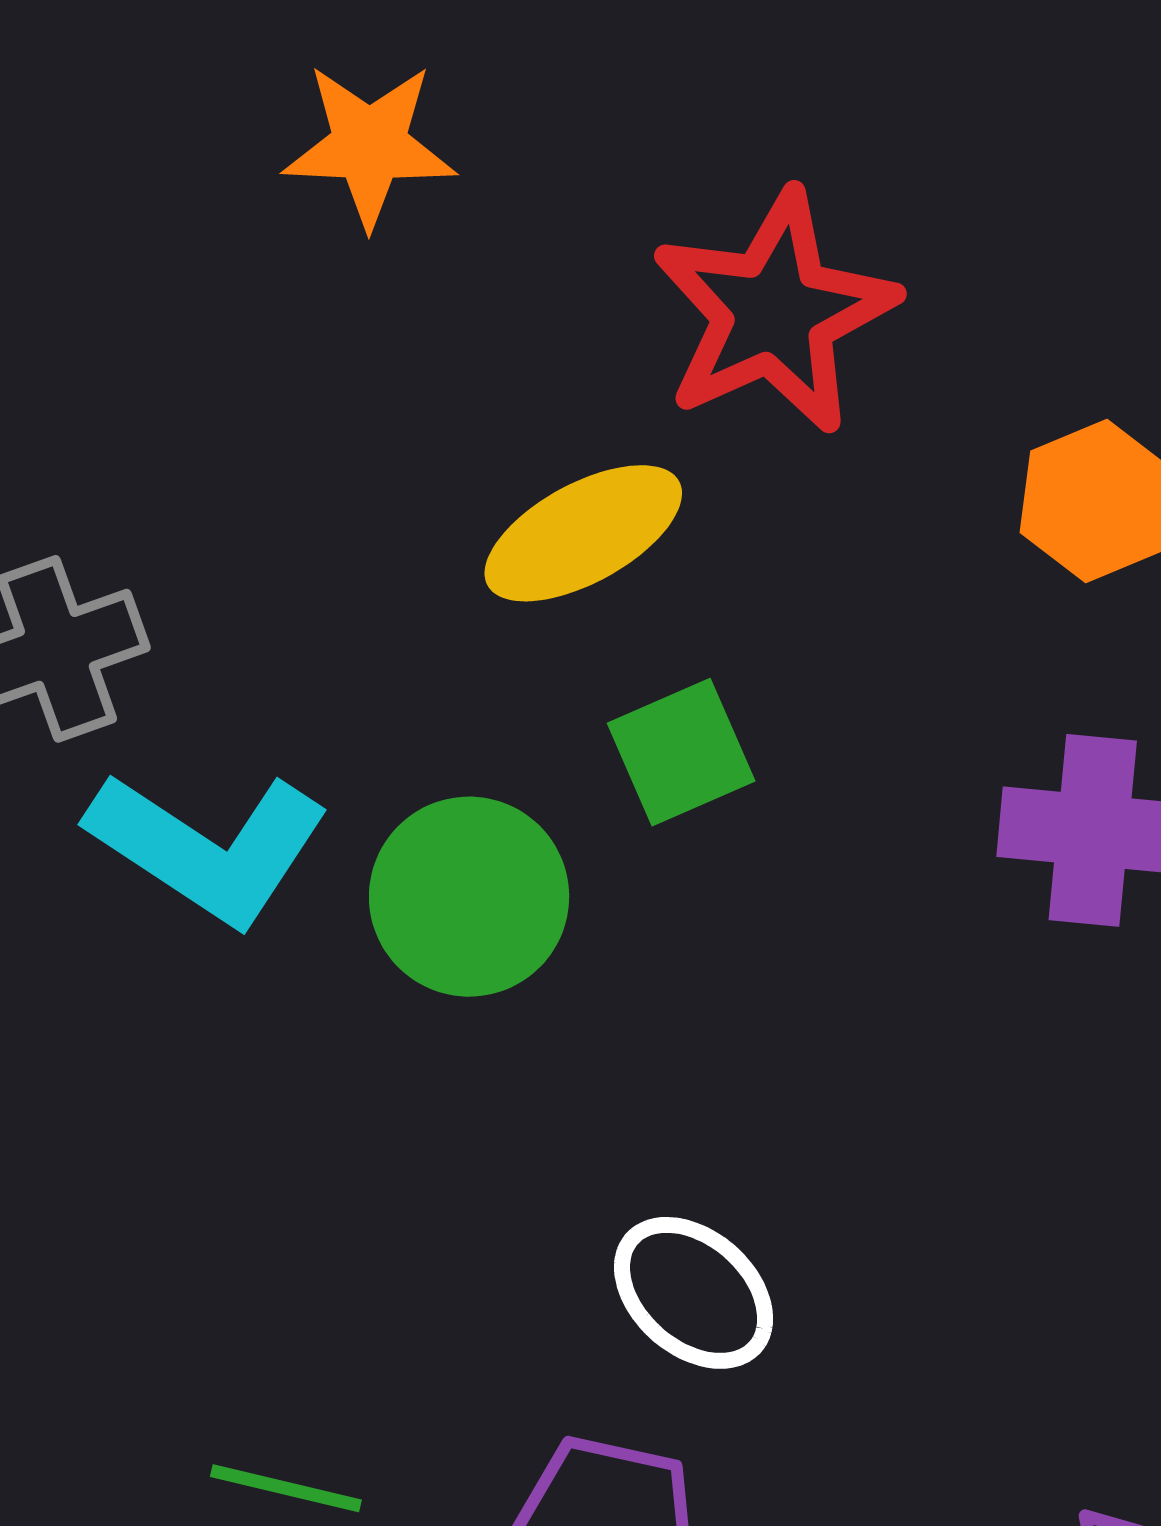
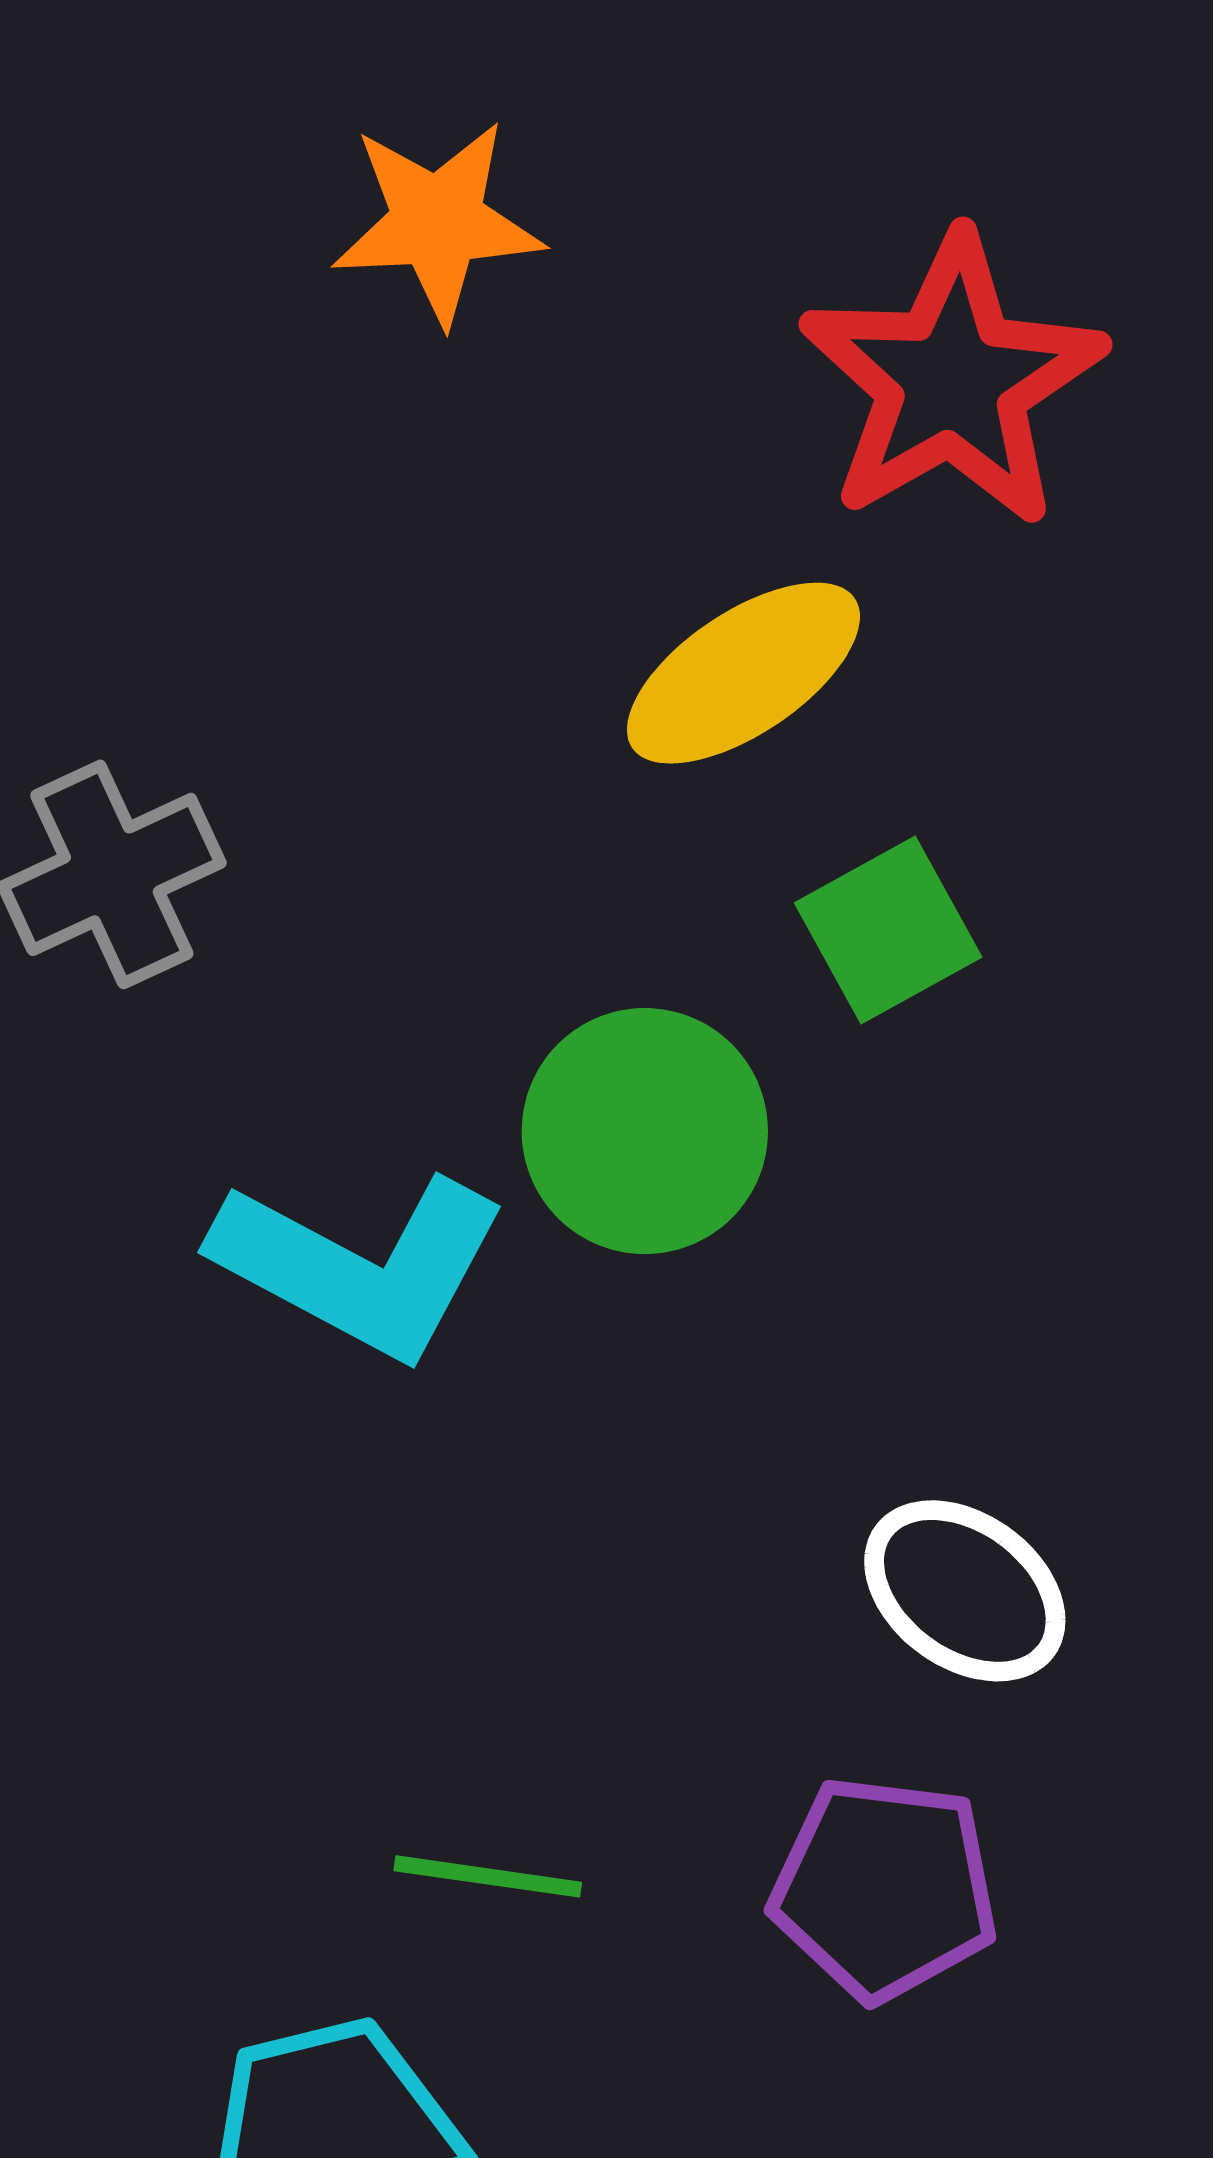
cyan L-shape: (208, 847) -> (360, 1266), moved

